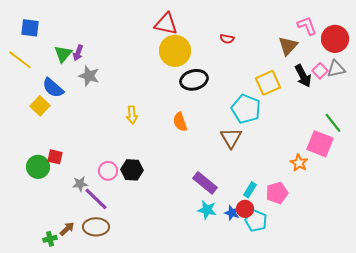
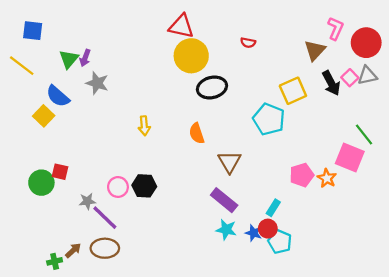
pink L-shape: (307, 26) -> (336, 28), turned 45
brown triangle: (231, 138) -> (229, 162), moved
pink pentagon: (277, 193) -> (302, 175), moved

